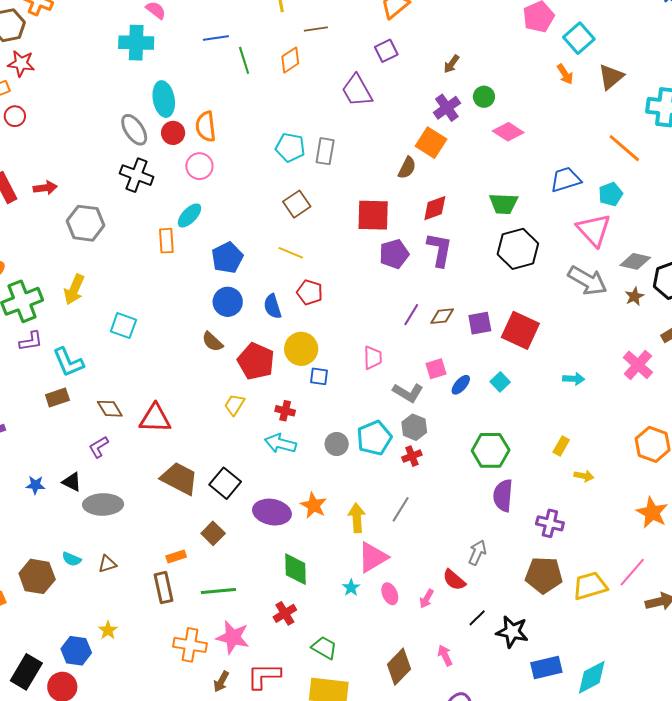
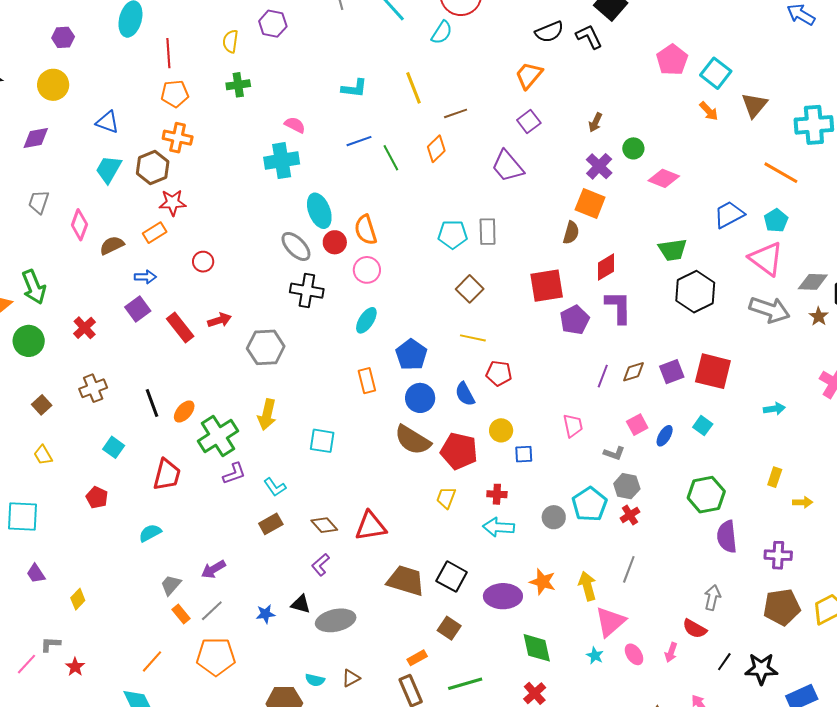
red circle: (15, 116) -> (203, 262), moved
orange rectangle: (166, 241) -> (367, 381), moved
brown semicircle: (212, 342) -> (413, 440), size x1.6
yellow circle: (301, 349) -> (501, 430), size x0.7
cyan L-shape: (68, 362) -> (275, 487), size x0.7
gray L-shape: (408, 393) -> (614, 453), size x0.7

